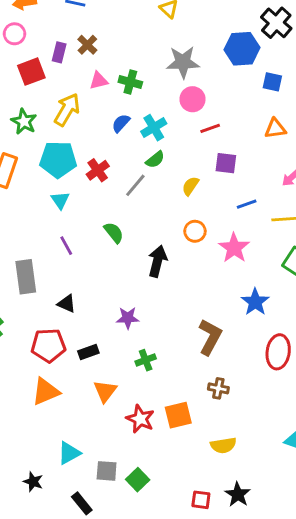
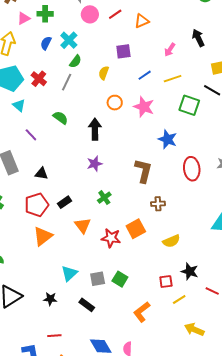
red line: (210, 128) -> (115, 14), moved
orange triangle: (275, 128) -> (142, 21), moved
purple star: (128, 318) -> (95, 164), moved

